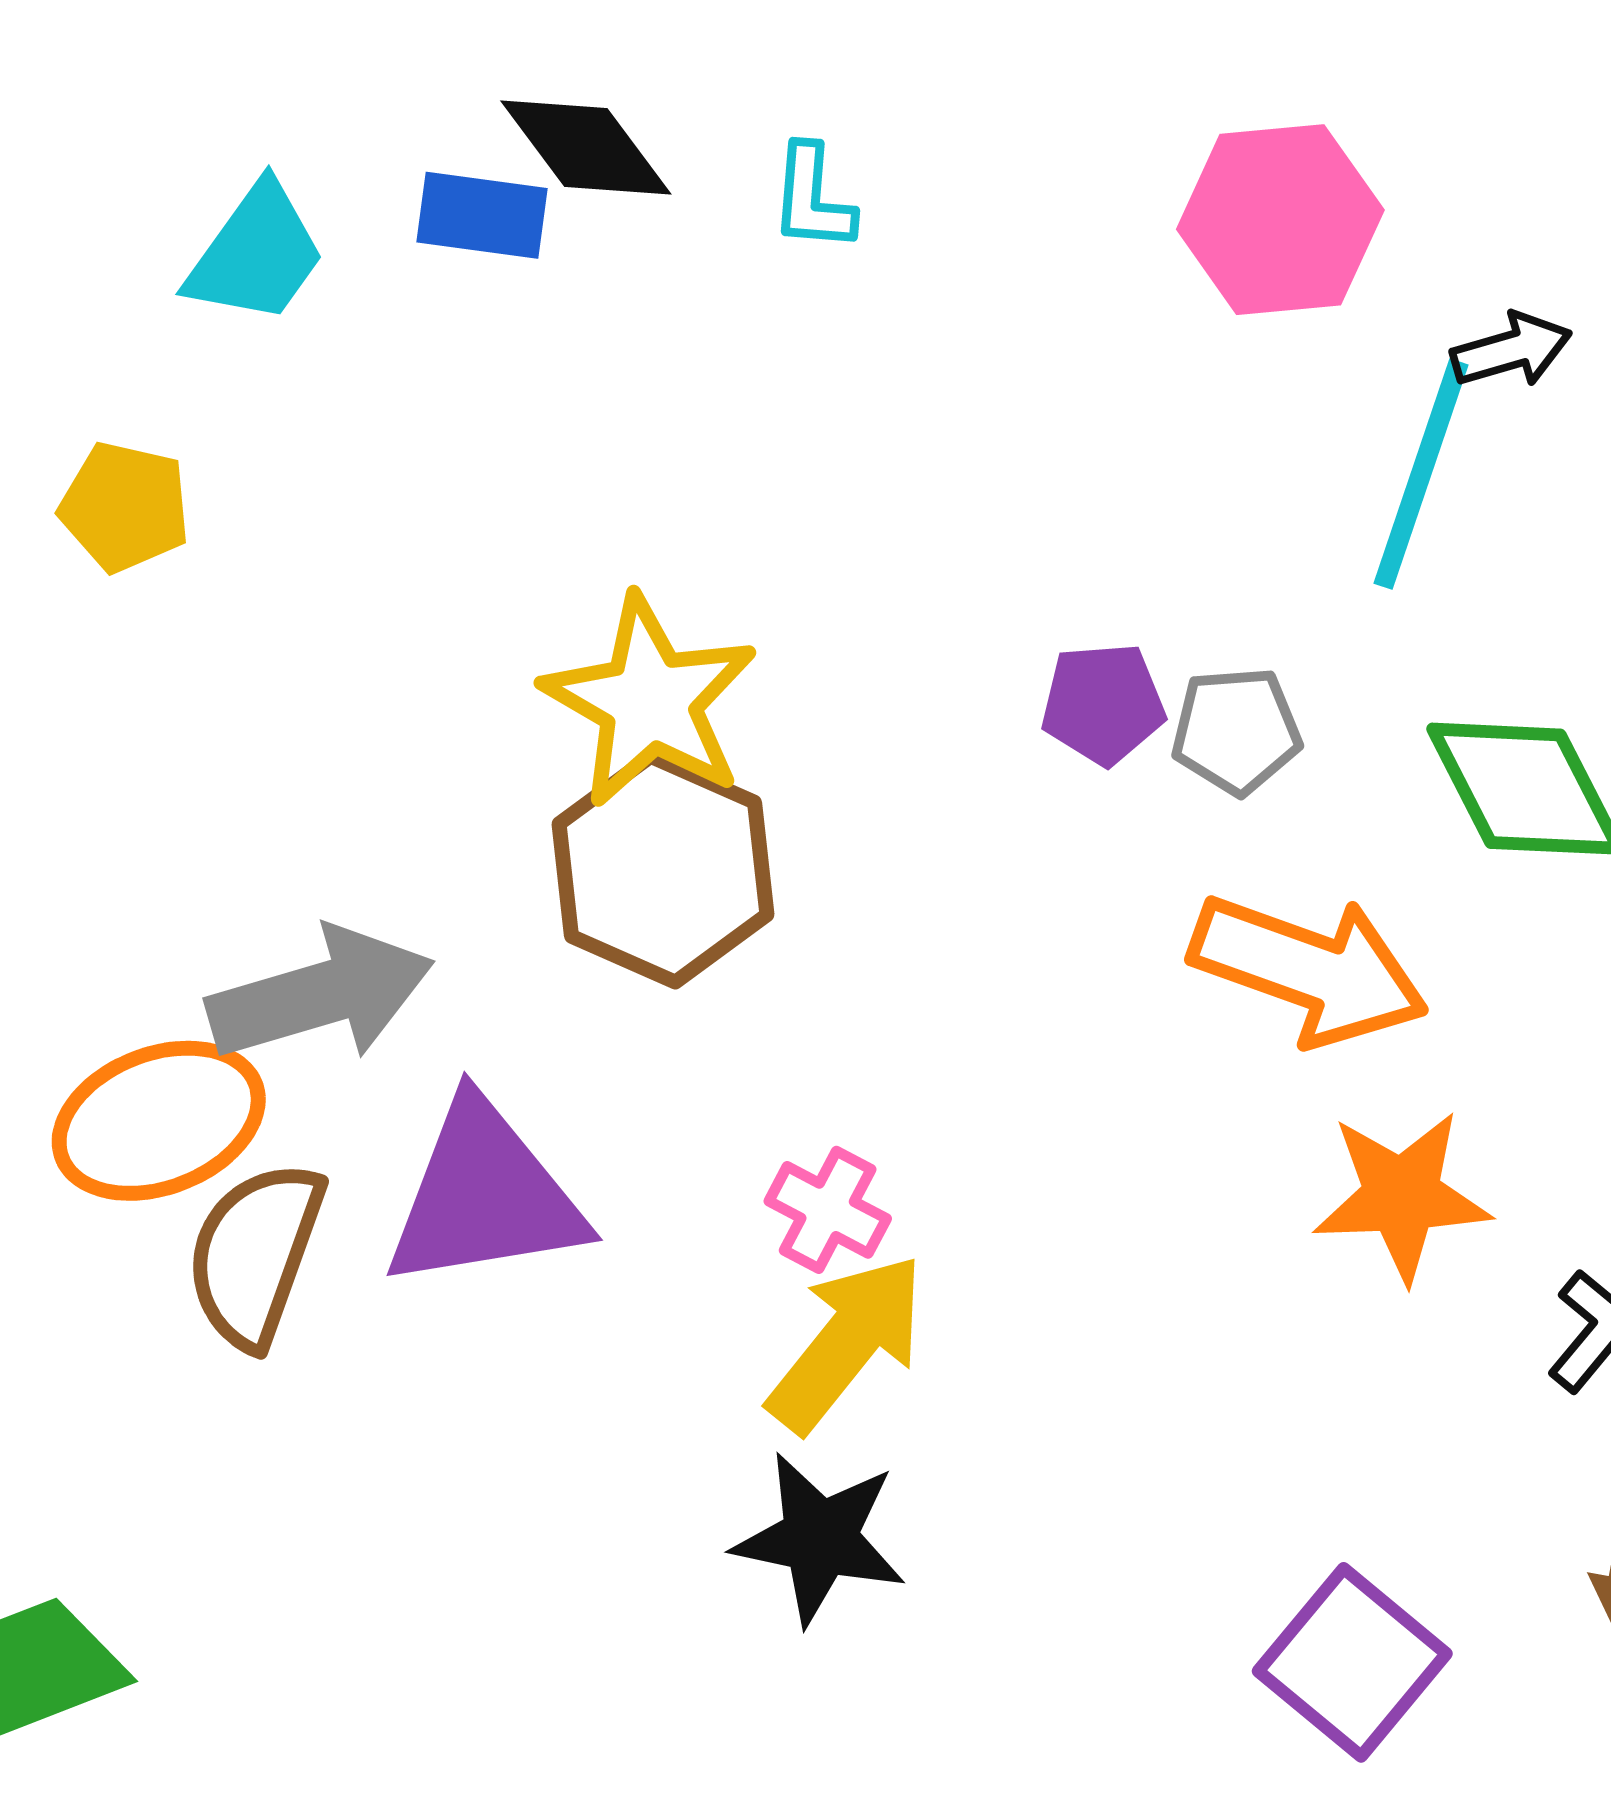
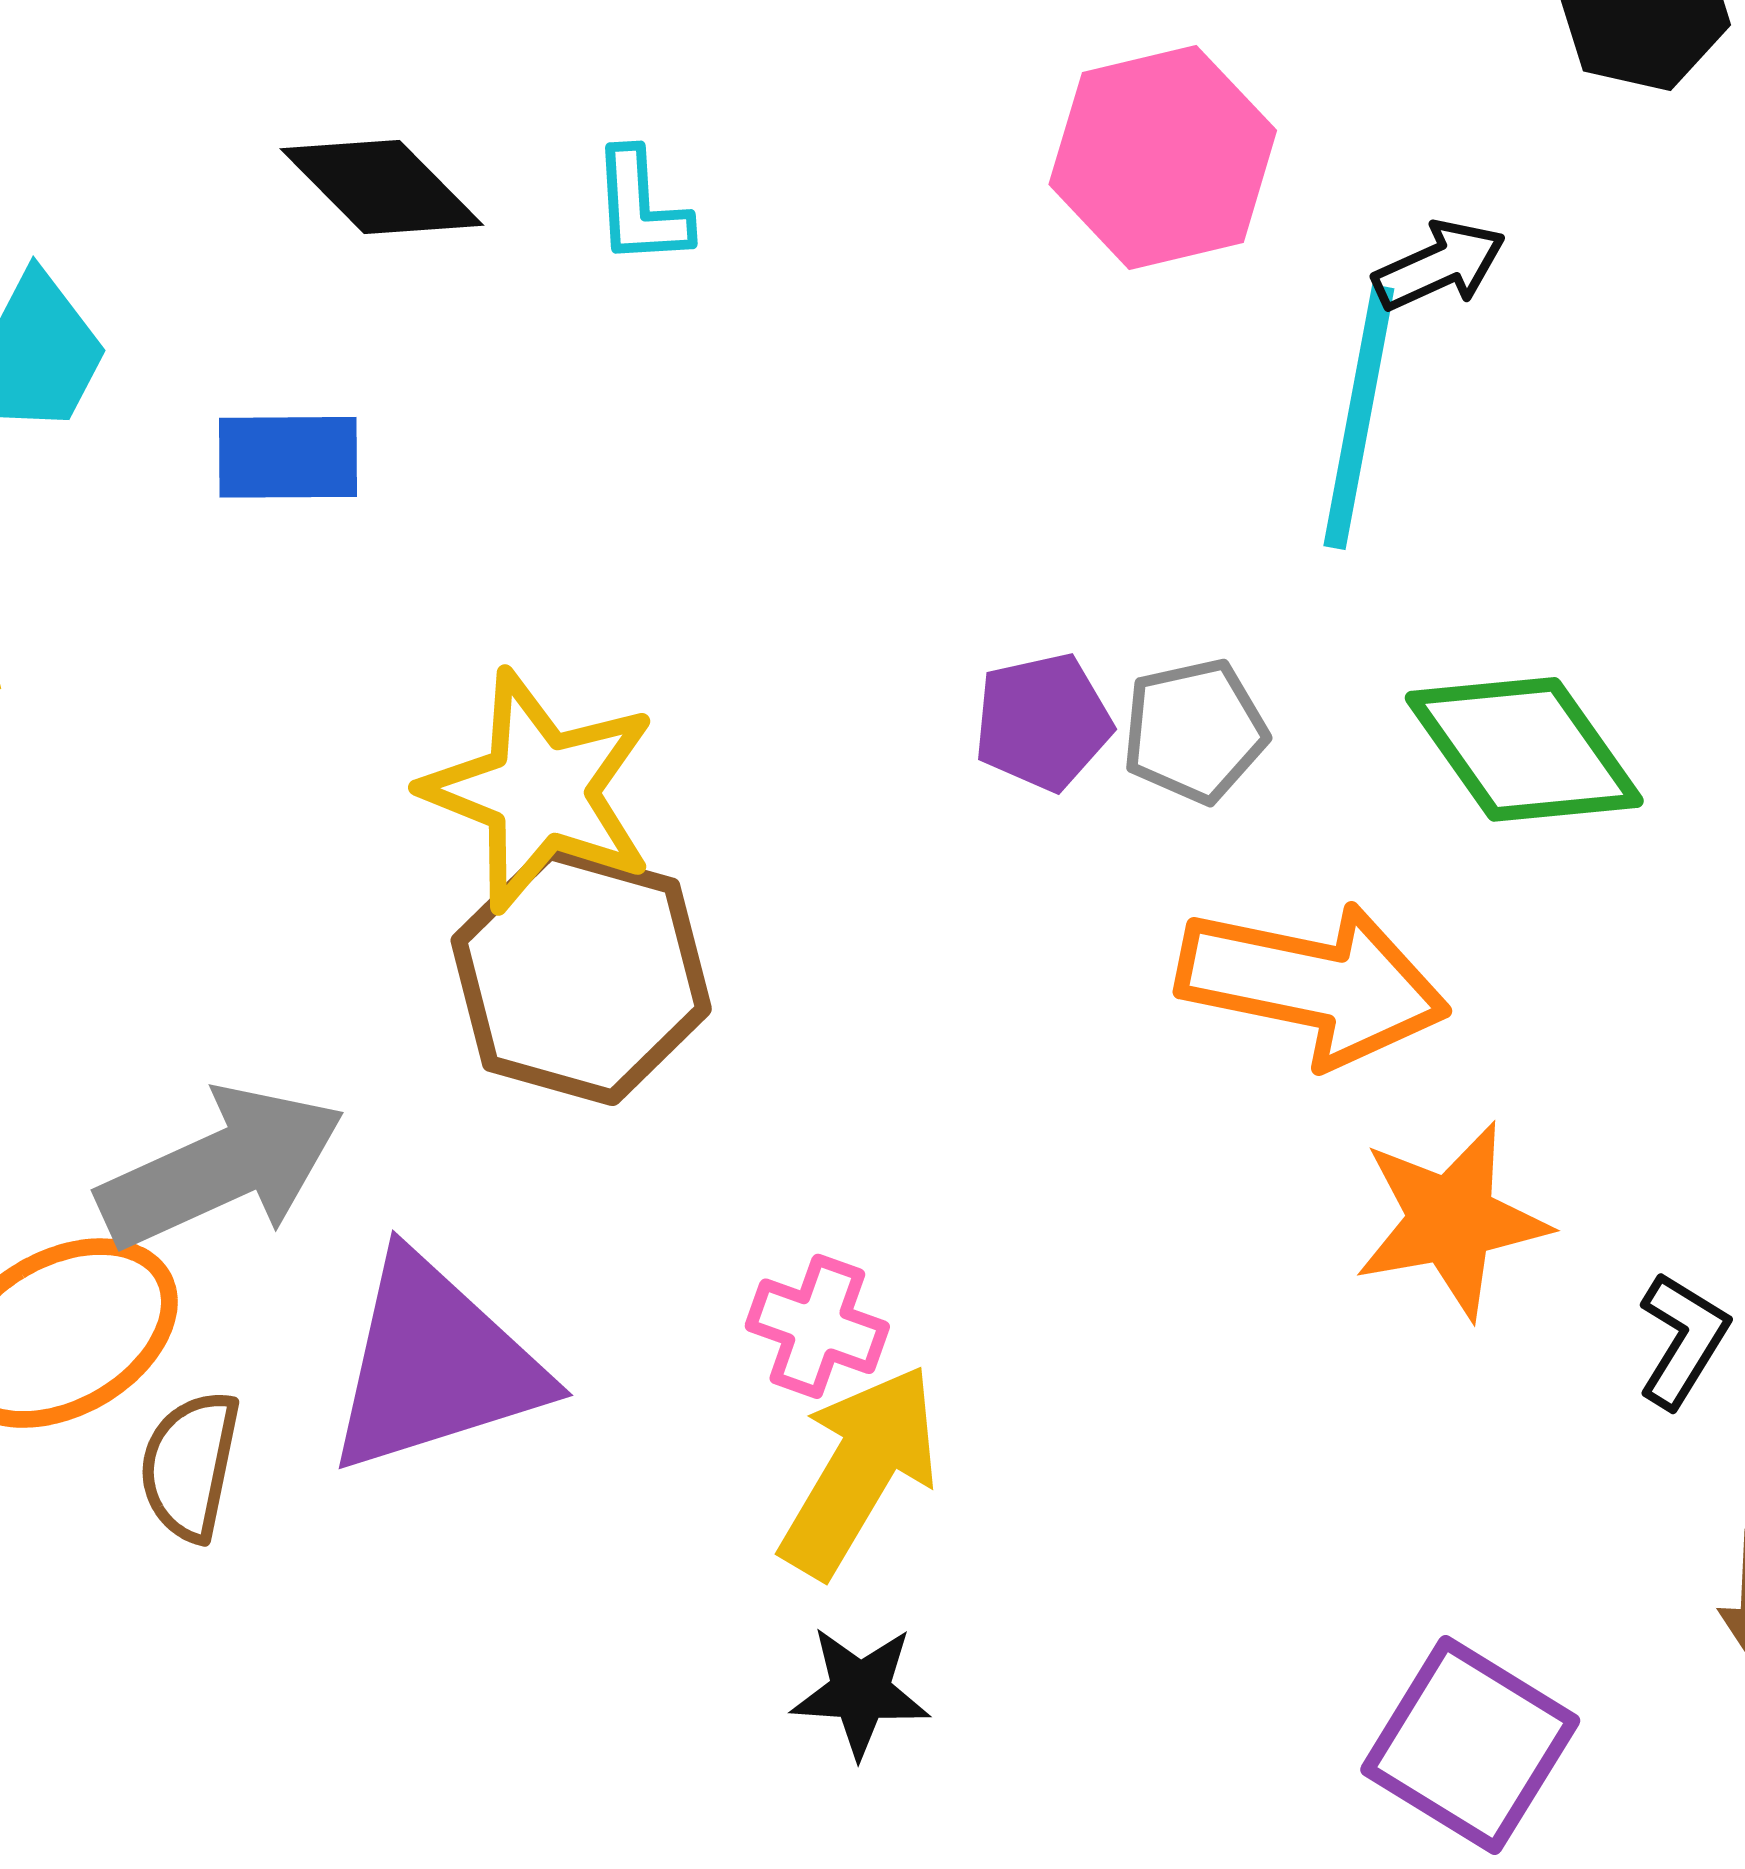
blue rectangle: (482, 215) -> (288, 457), moved
brown semicircle: (255, 1254) -> (190, 1466), size x0.7
black star: (820, 1538) -> (860, 1692), size x0.7

